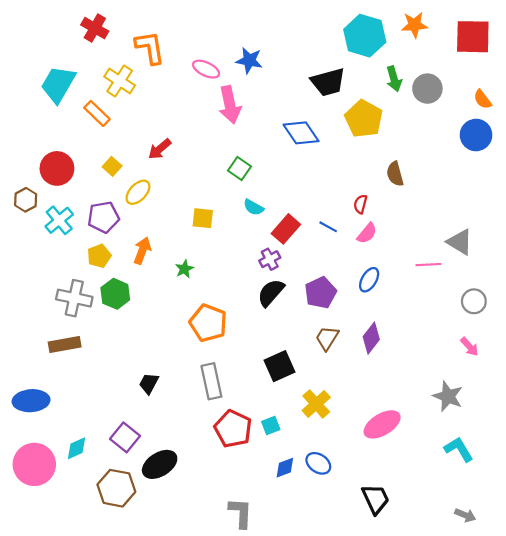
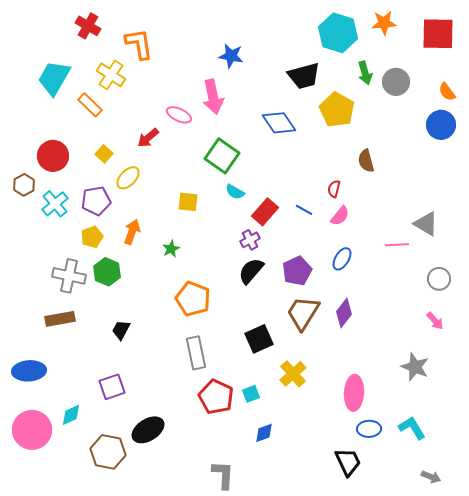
pink ellipse: (206, 69) -> (179, 115), moved
green square: (240, 168) -> (222, 156), size x1.6
brown trapezoid: (327, 338) -> (303, 313), size x1.5
black trapezoid: (149, 383) -> (121, 330), moved
pink ellipse: (382, 424) -> (354, 393), turned -56
purple square: (125, 437) -> (112, 387), moved, turned 32
cyan L-shape: (459, 449) -> (412, 428), moved
blue ellipse: (318, 463) -> (369, 429), moved, turned -35

